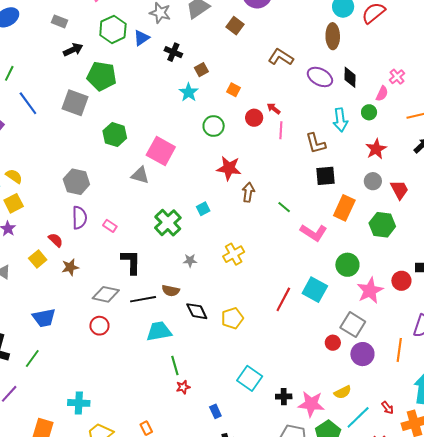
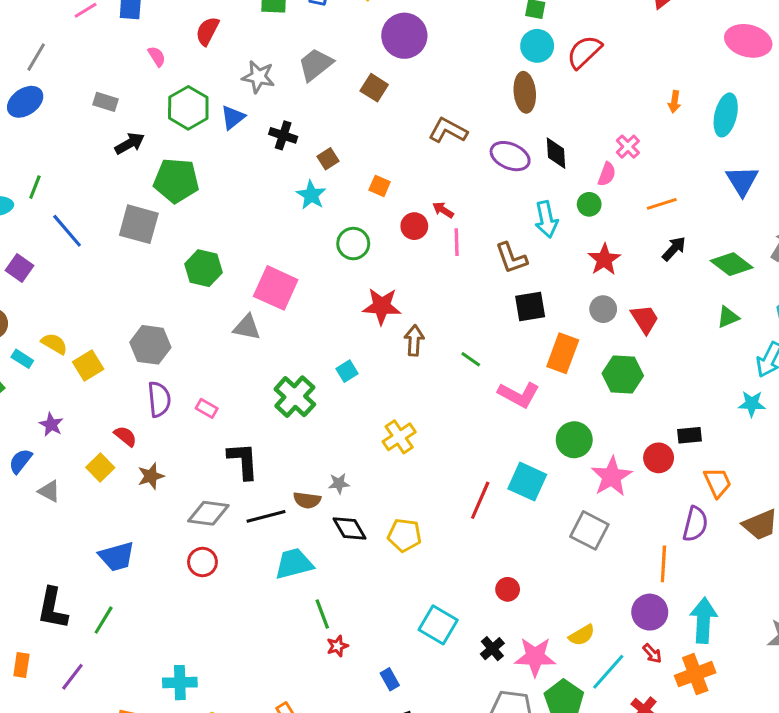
yellow square: (14, 203) -> (88, 365), moved
gray star: (190, 261) -> (339, 484), moved
yellow pentagon: (232, 318) -> (404, 535), turned 30
red circle: (333, 343) -> (508, 589), moved
purple circle: (362, 354) -> (650, 612), moved
black cross: (284, 397) -> (492, 649), turned -35

